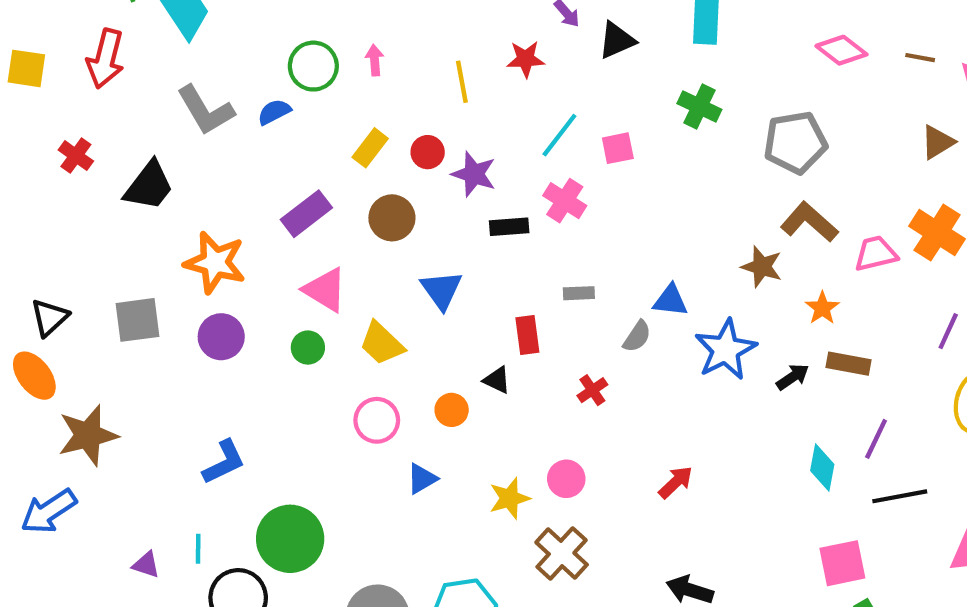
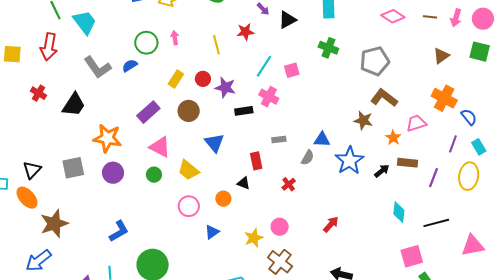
pink trapezoid: (876, 254) -> (416, 123), moved
purple line: (876, 439) -> (433, 178), moved

